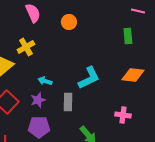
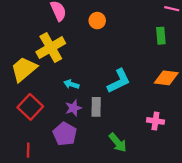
yellow cross: (26, 47) -> (51, 48), size x1.5
purple star: (38, 100) -> (73, 108), moved
purple pentagon: (39, 127) -> (65, 134), turned 30

